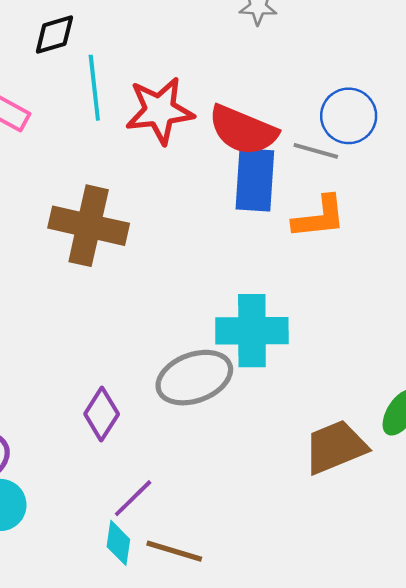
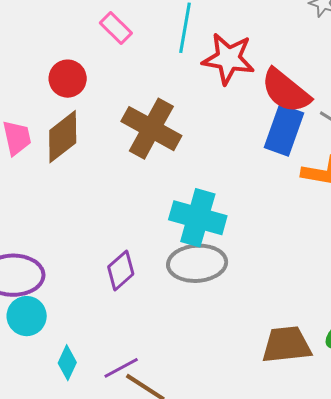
cyan cross: (252, 331) -> (198, 218), moved
purple line: (133, 498) -> (121, 368), moved
cyan diamond: (118, 543) -> (67, 363), moved

